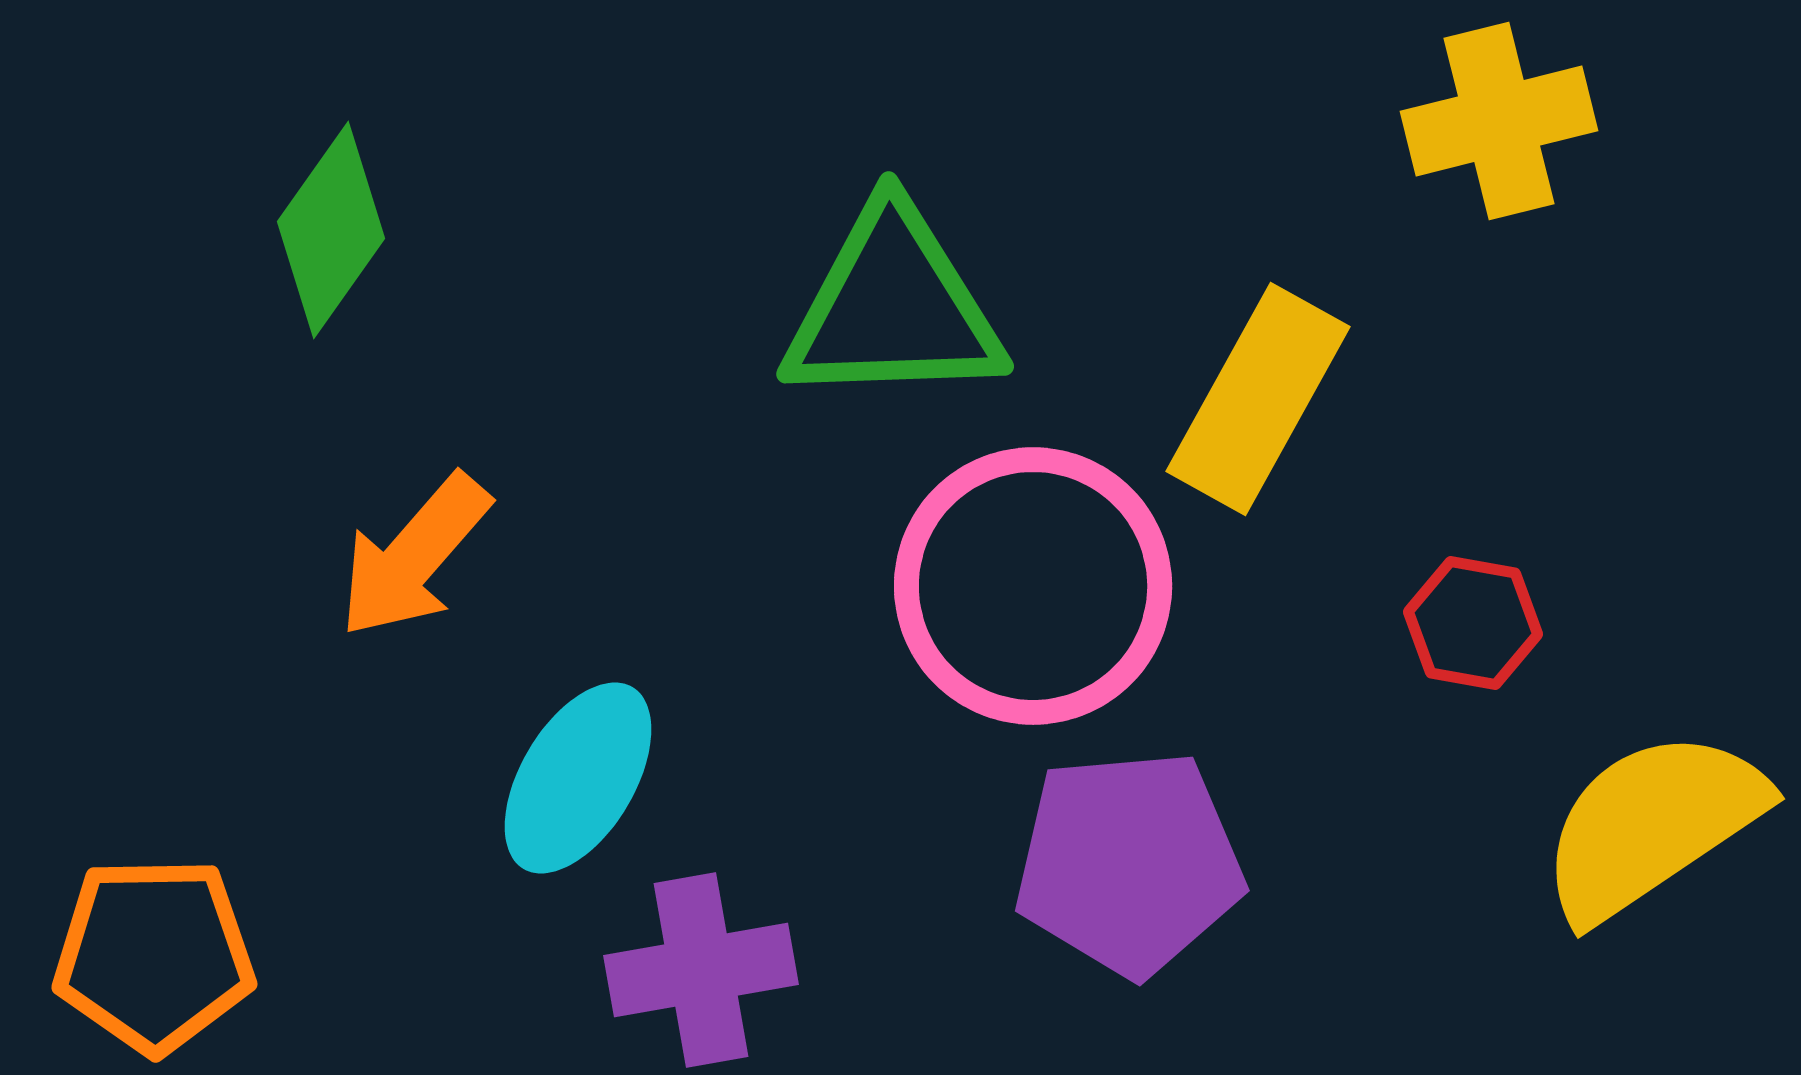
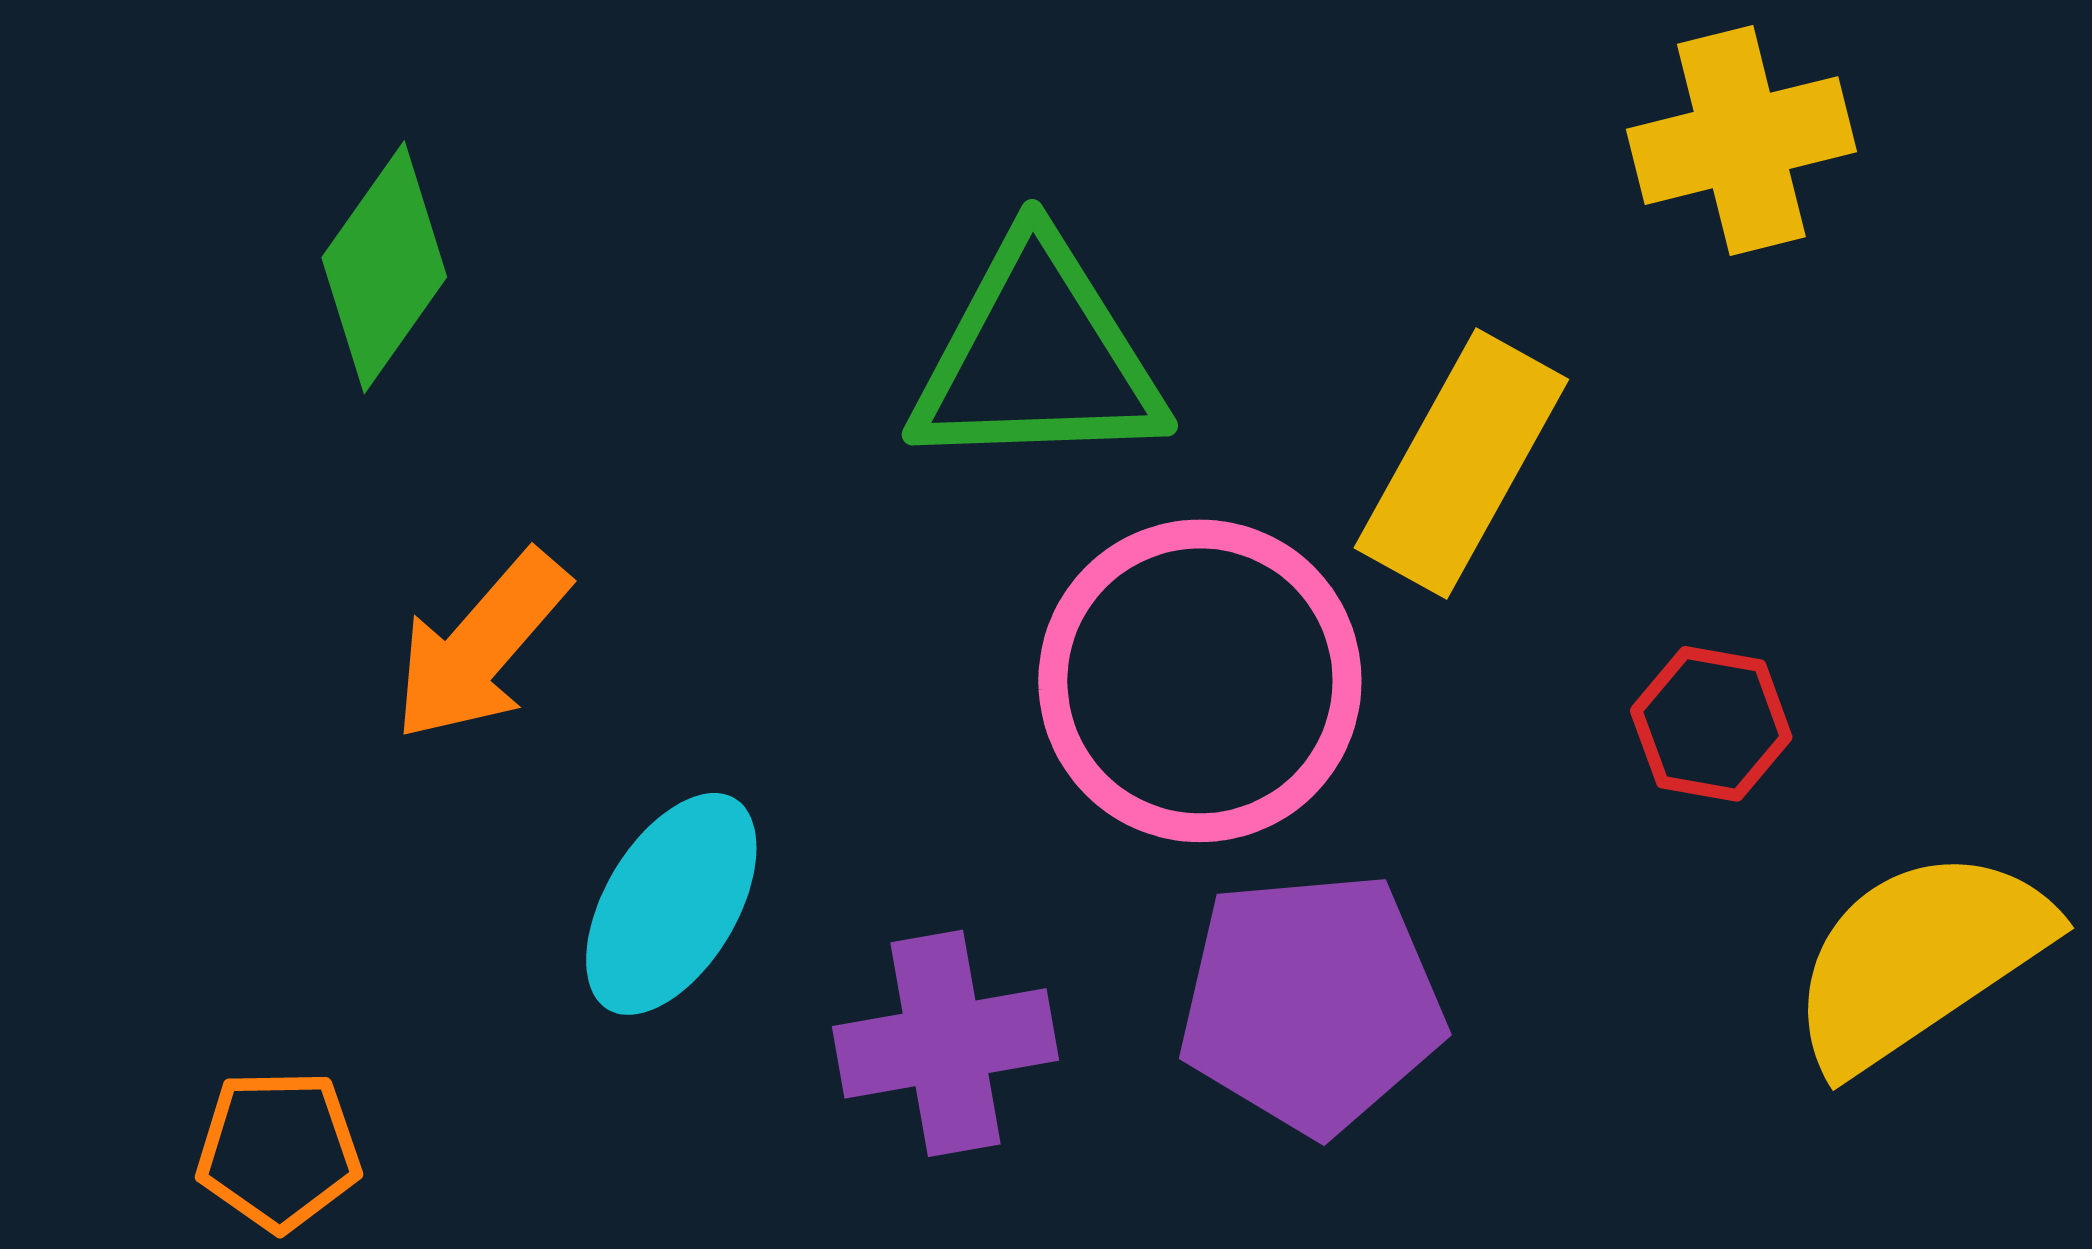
orange pentagon: (154, 955) -> (279, 1150), moved, size x0.7
purple cross: (701, 970) -> (945, 1043), moved

